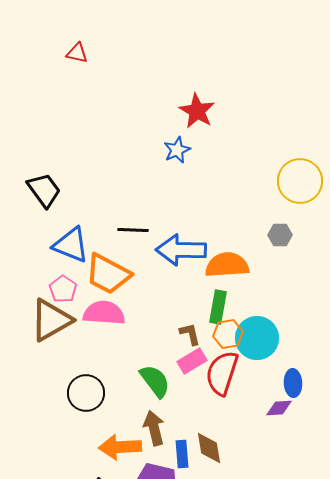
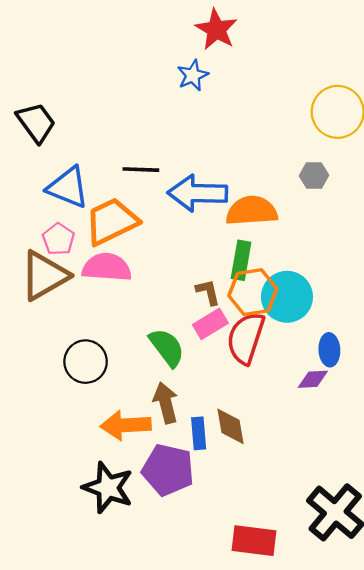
orange trapezoid: (108, 274) -> (111, 221), turned 126
orange hexagon: (228, 334) -> (253, 292), size x1.4

